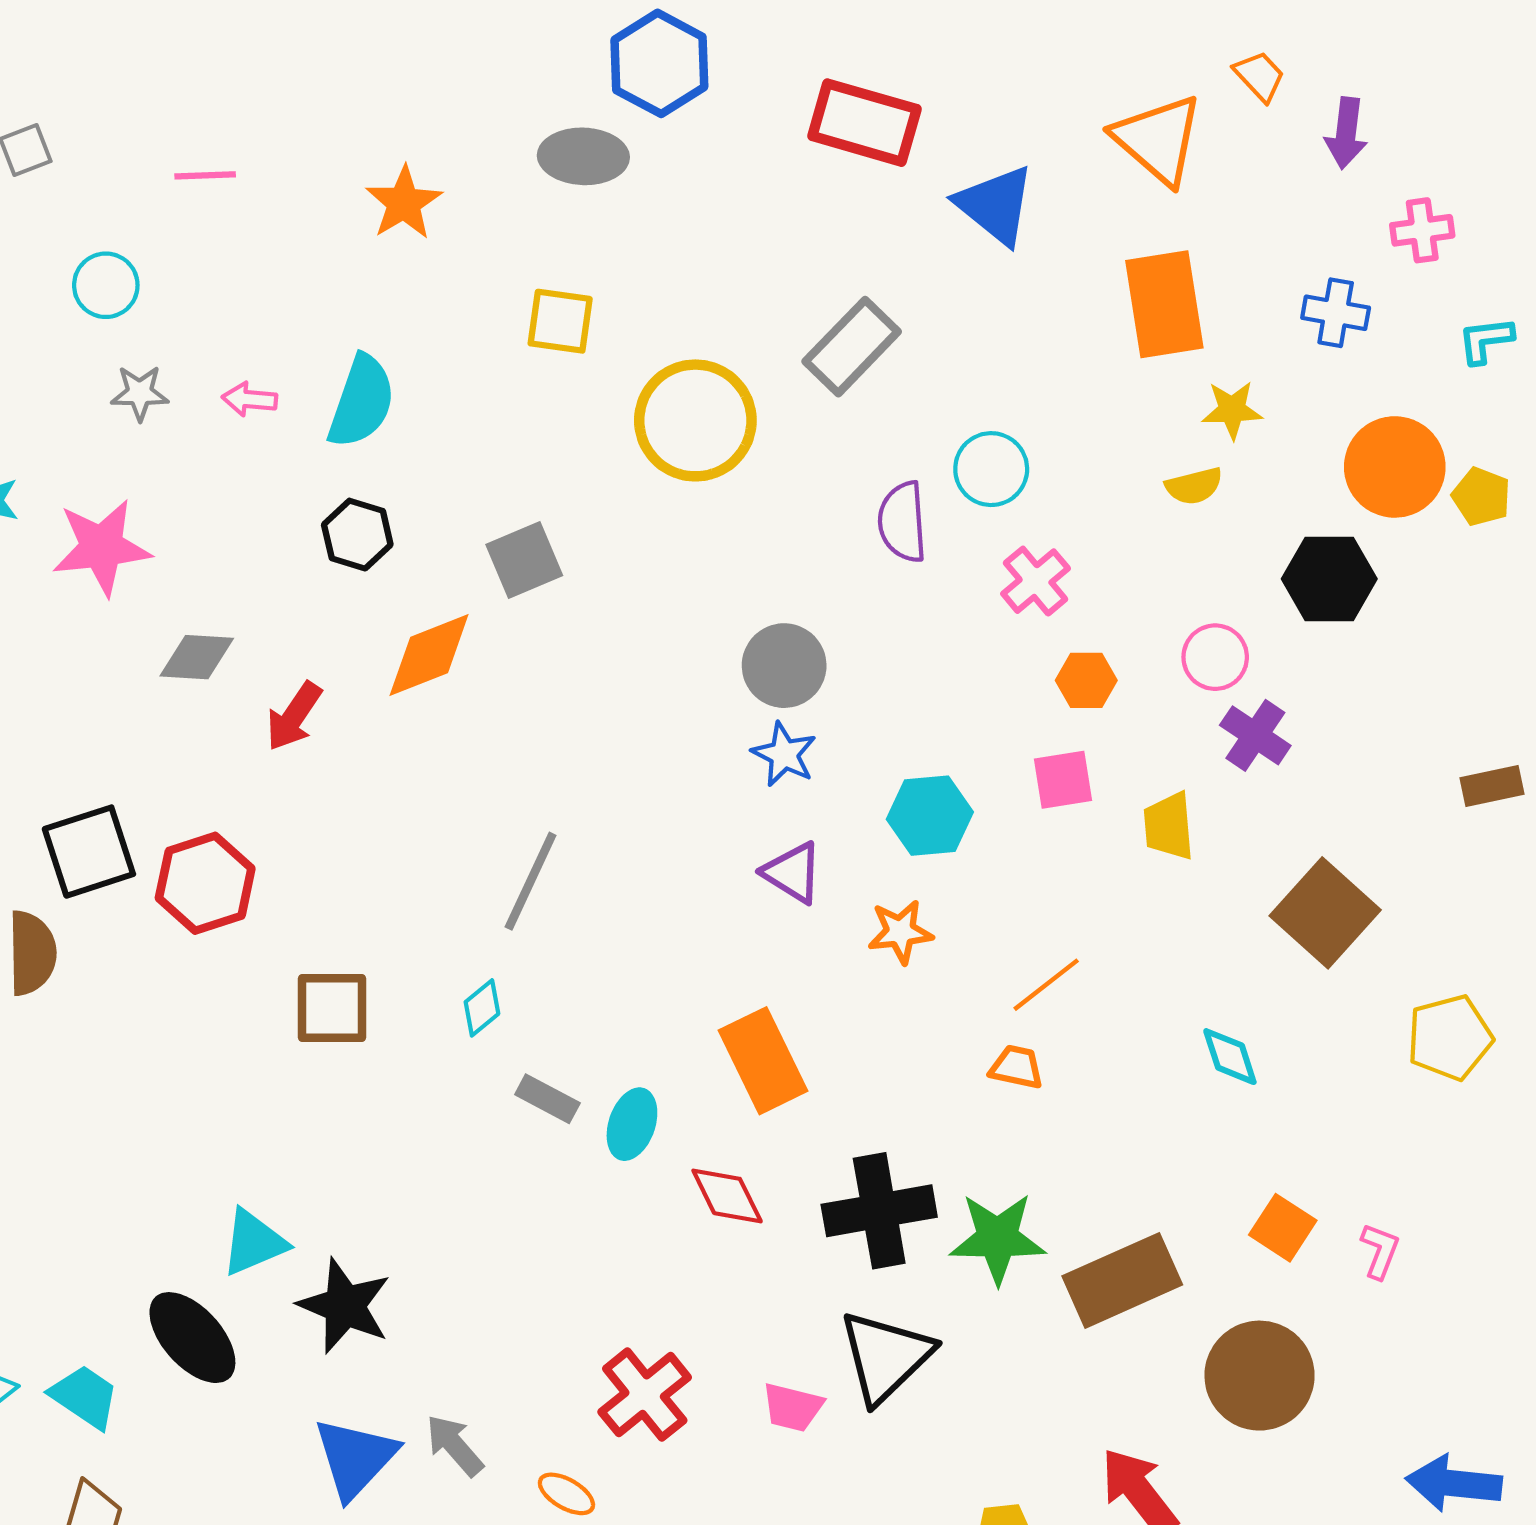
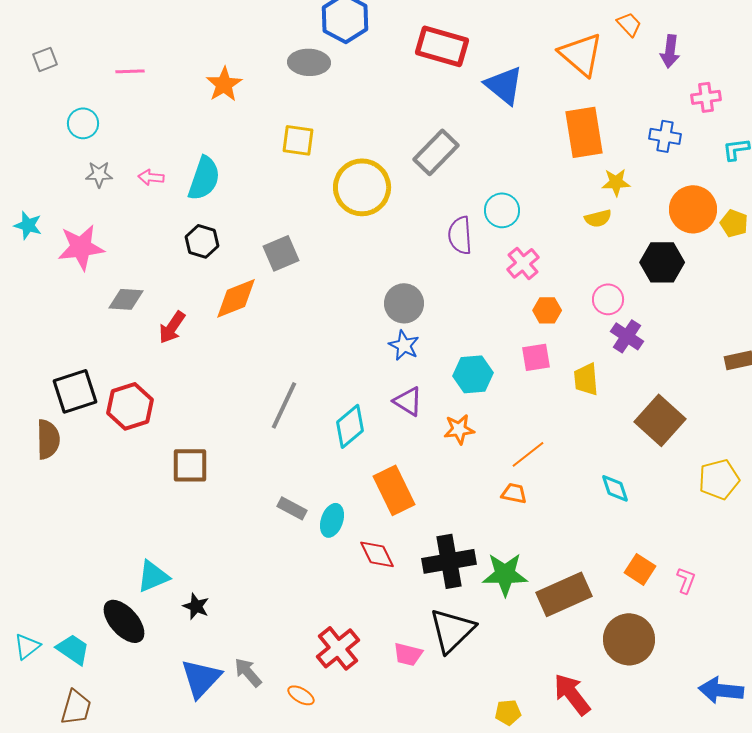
cyan diamond: (482, 1008) -> (350, 426), moved, size x1.6
black star: (345, 1306) -> (196, 606), size x0.6

